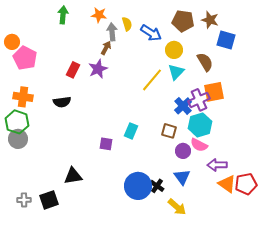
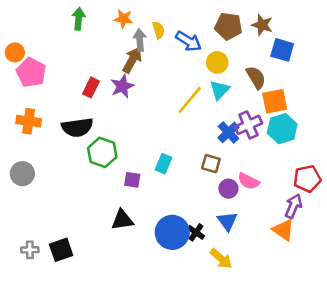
brown arrow: (106, 48) -> (132, 60), size x1.5
orange square: (214, 92) -> (275, 101), moved
black semicircle: (62, 102) -> (77, 127), size x1.4
green hexagon: (17, 122) -> (102, 152), moved
cyan hexagon: (200, 125) -> (282, 129), moved
purple arrow: (217, 165) -> (293, 206), moved, turned 114
black triangle: (73, 176) -> (122, 220), moved
red pentagon: (246, 184) -> (307, 179), moved

